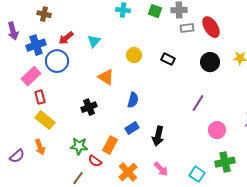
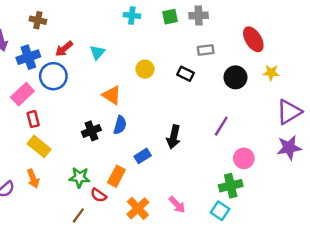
green square: (155, 11) -> (170, 17), turned -32
red ellipse: (211, 27) -> (253, 39), moved
gray rectangle: (187, 28) -> (206, 50), moved
blue semicircle: (133, 100) -> (120, 125), moved
black arrow: (158, 136) -> (174, 137), moved
green cross: (225, 162) -> (231, 186), moved

